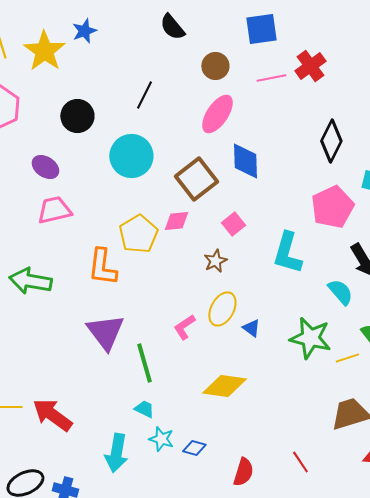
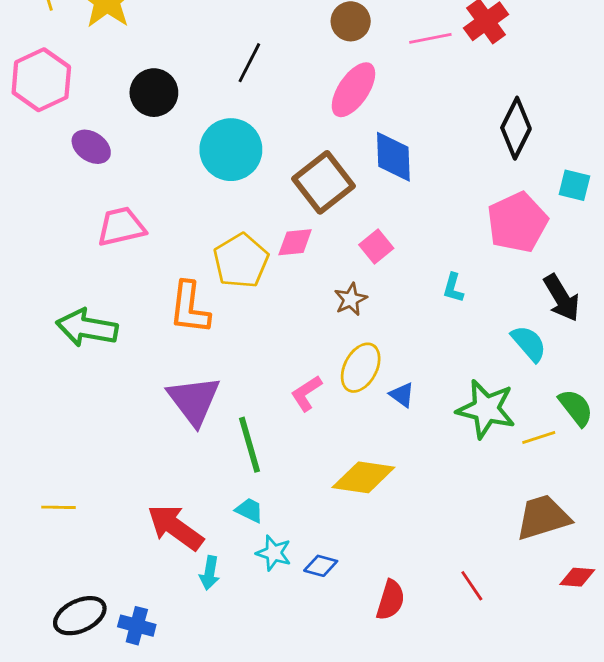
purple ellipse: (45, 167) -> (91, 147), moved
cyan L-shape: (287, 253) -> (453, 288), size x0.5
red arrow: (52, 415) -> (175, 527), moved
cyan arrow: (116, 453) -> (210, 573), size x0.6

